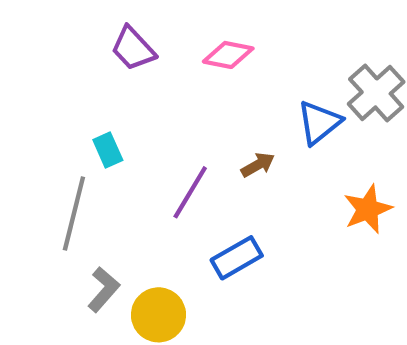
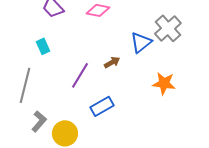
cyan rectangle: (108, 150) -> (43, 46), moved
orange star: (368, 209) -> (164, 83), turned 30

